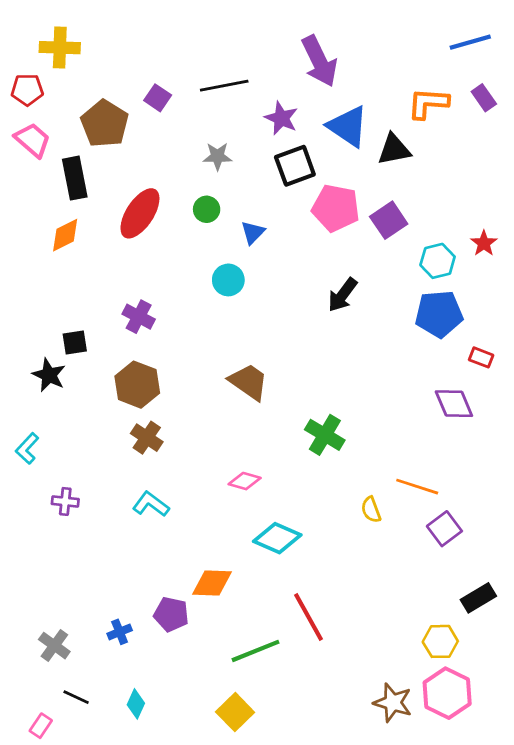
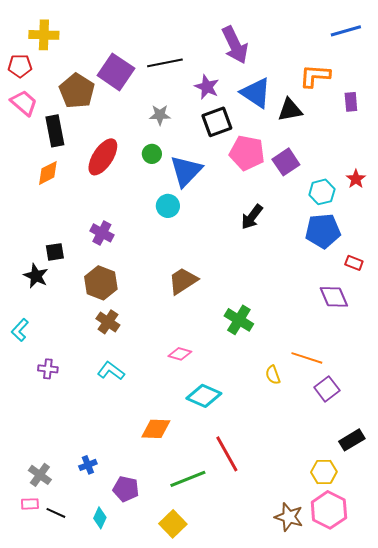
purple square: (158, 98) -> (116, 72), size x1.8
purple rectangle: (484, 98) -> (351, 102), moved, turned 30
blue triangle: (253, 232) -> (186, 171), size x1.8
brown trapezoid: (249, 382) -> (183, 281), turned -68
purple pentagon: (171, 614) -> (126, 489), moved
pink rectangle: (41, 726) -> (30, 504), moved, turned 54

